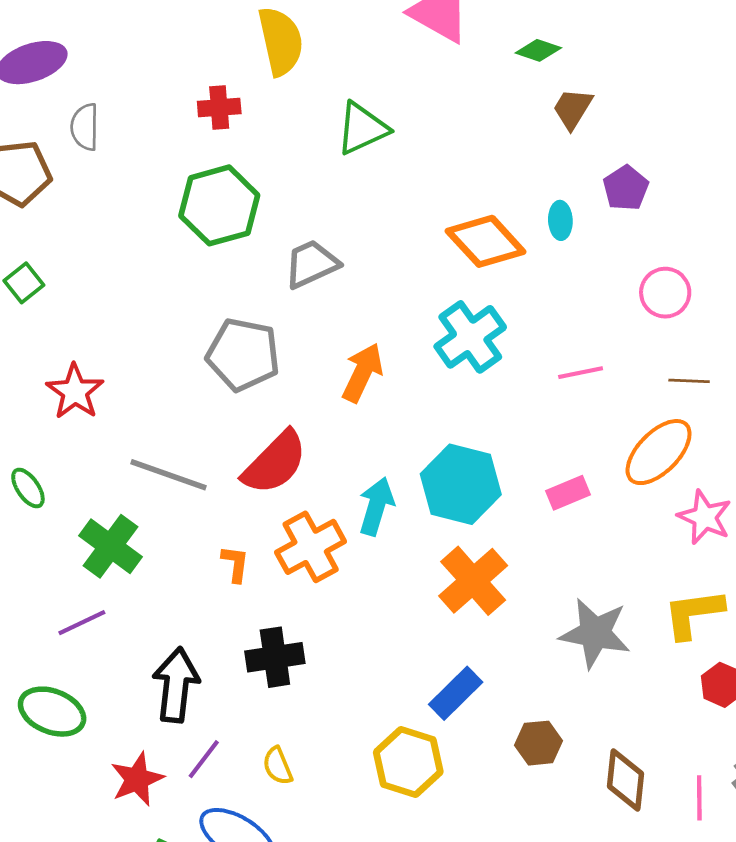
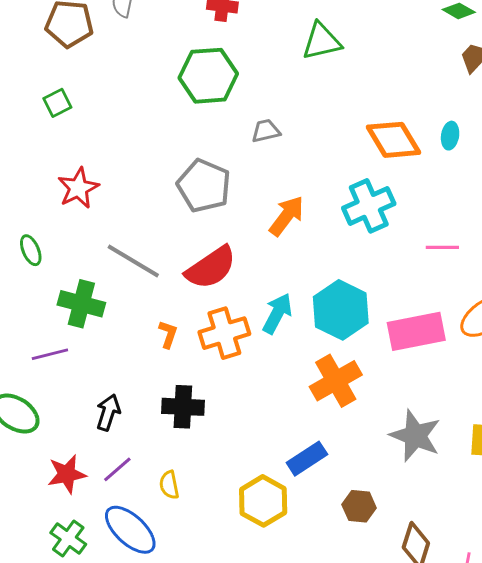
gray trapezoid: (311, 264) -> (266, 131), size x0.7
pink rectangle: (568, 493) -> (416, 331), size x1.8
green cross: (110, 546) -> (81, 304), turned -33
black arrow: (176, 685) -> (108, 412), size x0.7

